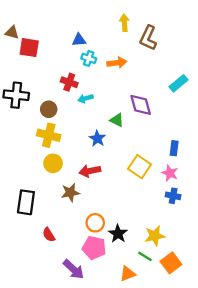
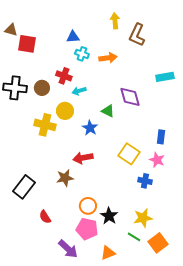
cyan rectangle: (178, 83) -> (165, 77), turned 30
brown circle: (49, 109) -> (42, 88), moved
yellow circle: (53, 163) -> (65, 111), moved
blue cross: (173, 196) -> (145, 181), moved
black rectangle: (26, 202) -> (24, 187), turned 30
orange triangle: (128, 274) -> (108, 253), moved

